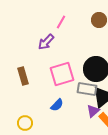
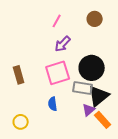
purple arrow: (46, 42) -> (63, 44), moved
blue semicircle: (57, 105) -> (53, 104), turned 128

